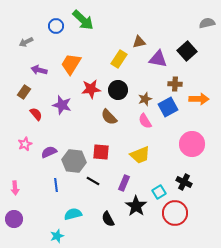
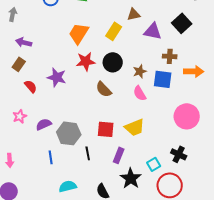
gray arrow: (26, 42) -> (13, 14), moved, turned 128
orange trapezoid: (71, 64) -> (79, 33), moved
purple arrow: (39, 70) -> (24, 42), moved
blue square: (168, 107) -> (163, 79), turned 36
red square: (101, 152) -> (106, 129), moved
black line: (93, 181) -> (88, 153), turned 48

